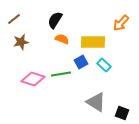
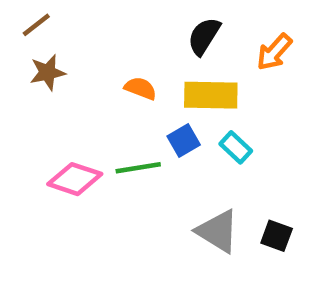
brown line: (14, 19) -> (36, 25), moved
black semicircle: (55, 20) -> (204, 36), moved
brown star: (21, 42) -> (48, 72), moved
black square: (122, 113) -> (277, 236), moved

